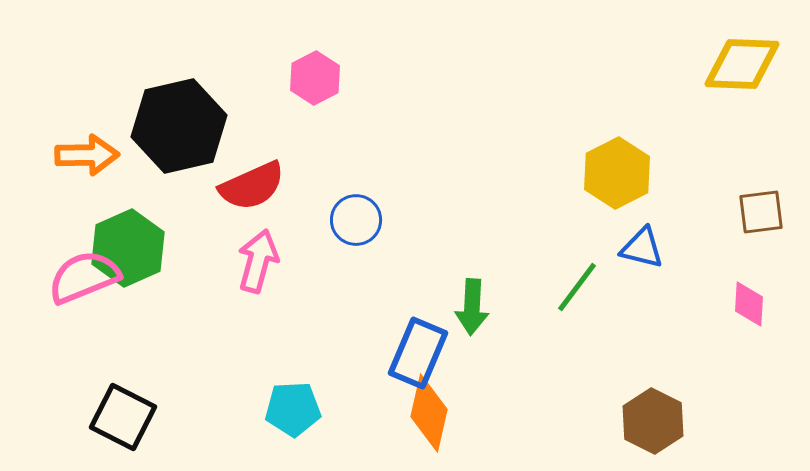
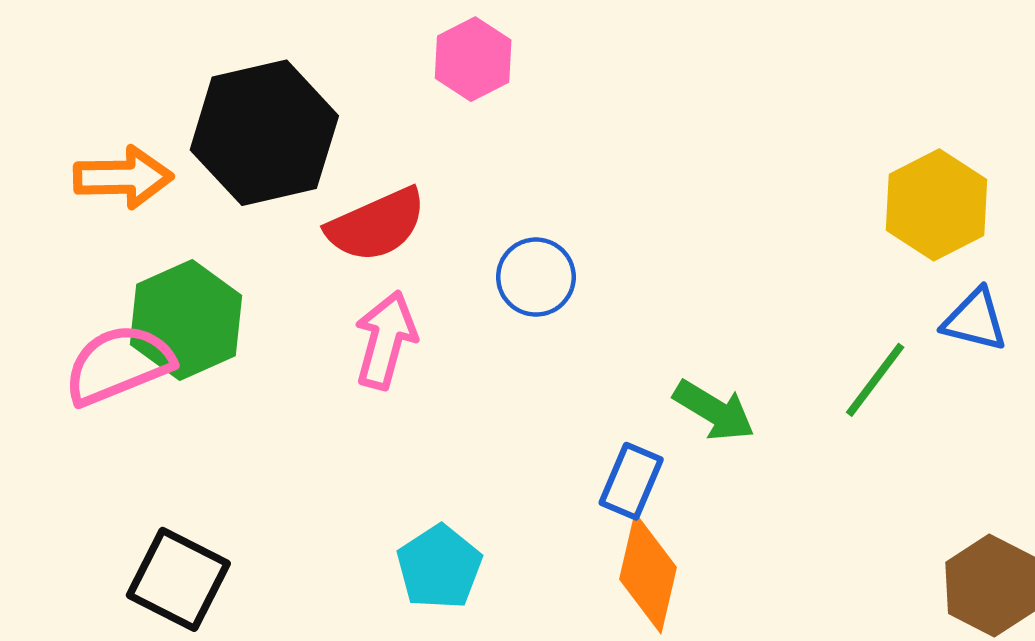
green arrow: (472, 307) -> (714, 411), turned -62
blue rectangle: (418, 353) -> (631, 481), size x0.7
cyan pentagon: (293, 409) -> (439, 567), turned -30

